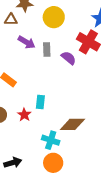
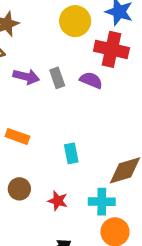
yellow circle: (54, 17) -> (75, 21), moved
red star: (24, 115) -> (58, 201), moved

